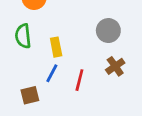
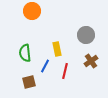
green semicircle: (23, 36) -> (25, 53), moved
yellow rectangle: (56, 47) -> (57, 49), moved

